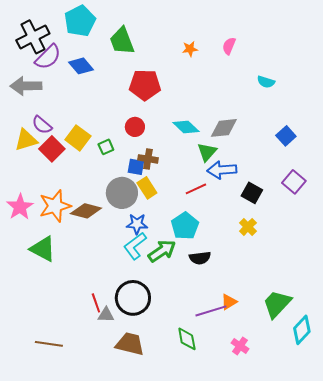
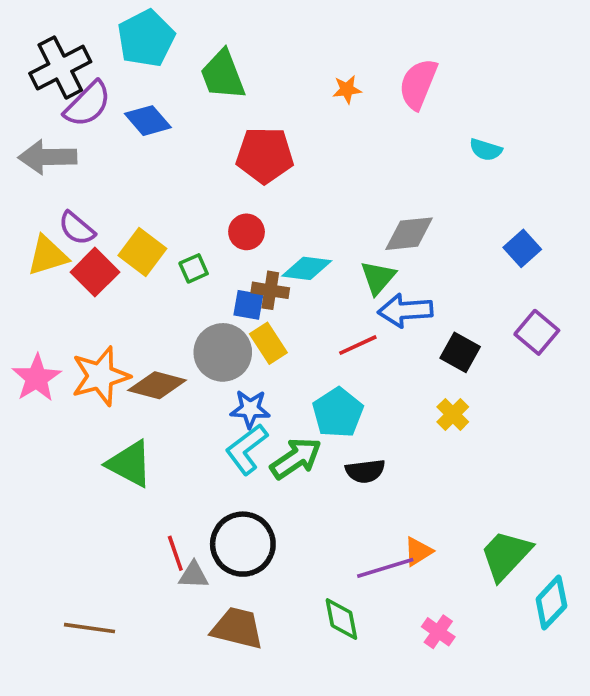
pink semicircle: (229, 46) -> (418, 84), size x1.6
cyan diamond: (186, 127) -> (307, 268), moved, turned -36
green triangle: (43, 249) -> (130, 464), moved

